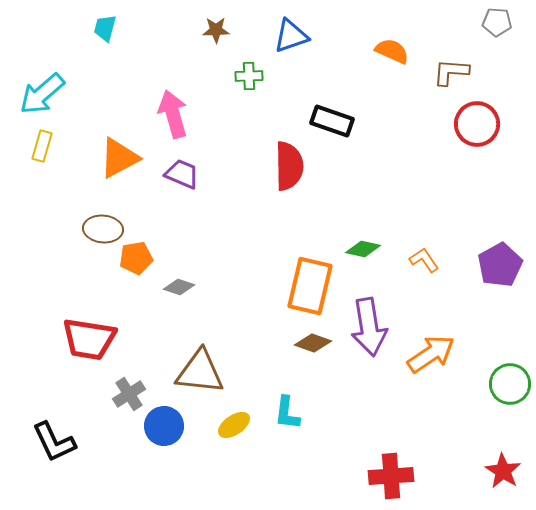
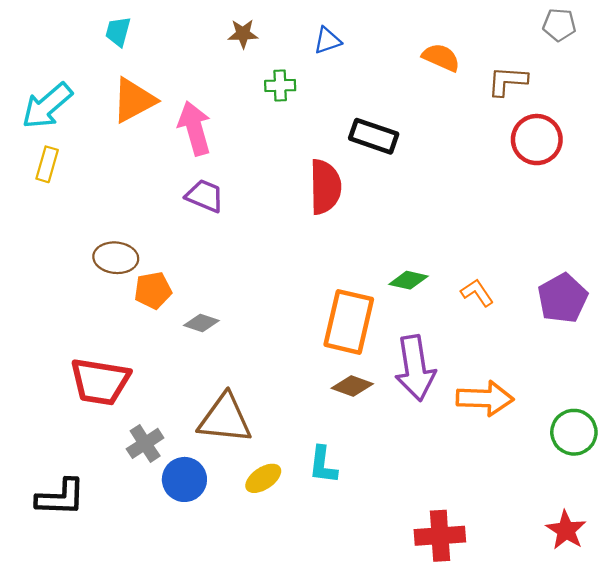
blue triangle: (291, 36) -> (327, 40), size x0.7
orange triangle: (119, 158) -> (134, 100), moved
orange arrow: (431, 354) -> (485, 398), turned 36
black L-shape: (54, 442) -> (61, 497), turned -63

